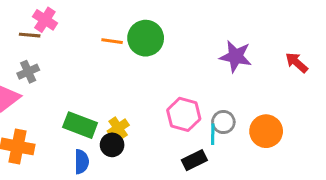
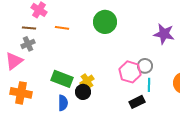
brown line: (30, 35) -> (29, 28), moved
orange line: (112, 41) -> (62, 28), moved
gray circle: (223, 122) -> (145, 66), moved

